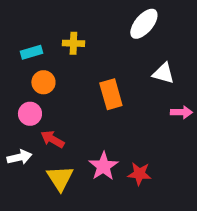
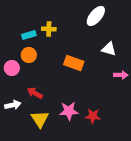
cyan rectangle: (31, 52) -> (29, 35), moved
orange rectangle: (111, 94) -> (74, 63), turned -54
pink circle: (30, 114) -> (12, 68), moved
pink star: (103, 166) -> (69, 111), turned 30

